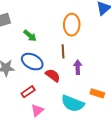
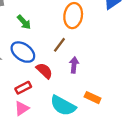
brown line: (63, 51) -> (59, 45), turned 32
red rectangle: (28, 92) -> (23, 88), moved

